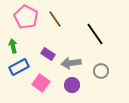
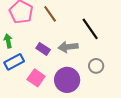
gray arrow: (71, 63) -> (68, 47), moved
purple circle: (72, 85) -> (67, 80), size x1.6

